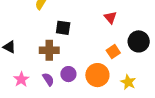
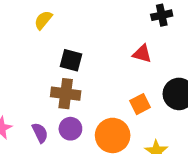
red triangle: (110, 17) -> (142, 54), turned -40
brown cross: (49, 50) -> (66, 94), moved

